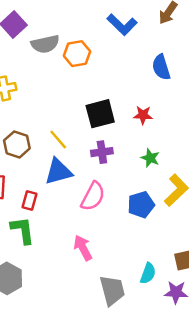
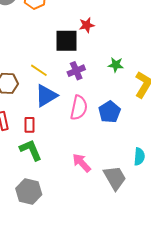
black square: (100, 114) -> (66, 41), turned 30
red star: (143, 115) -> (87, 25), moved
blue pentagon: (141, 205) -> (110, 112), moved
pink arrow: (83, 248) -> (82, 163), moved

